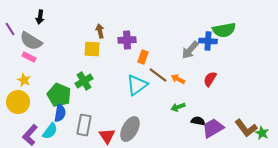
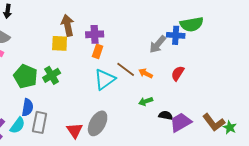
brown arrow: (100, 31) -> (68, 25), size x1.5
orange rectangle: (143, 57) -> (98, 51), moved
green pentagon: (59, 95) -> (26, 76), moved
gray rectangle: (84, 125) -> (40, 122), moved

